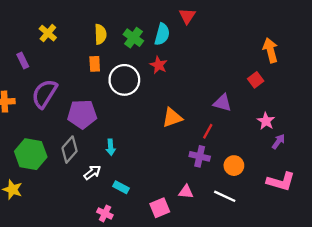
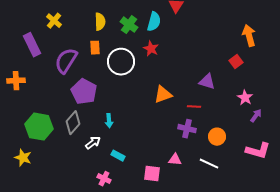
purple rectangle: (23, 61) -> (32, 45), size x1.6
purple semicircle: (44, 94) -> (66, 61), moved
purple pentagon: (82, 114) -> (84, 92), turned 30
red line: (208, 131) -> (194, 107), turned 64
pink square: (160, 208) -> (152, 174), turned 30

